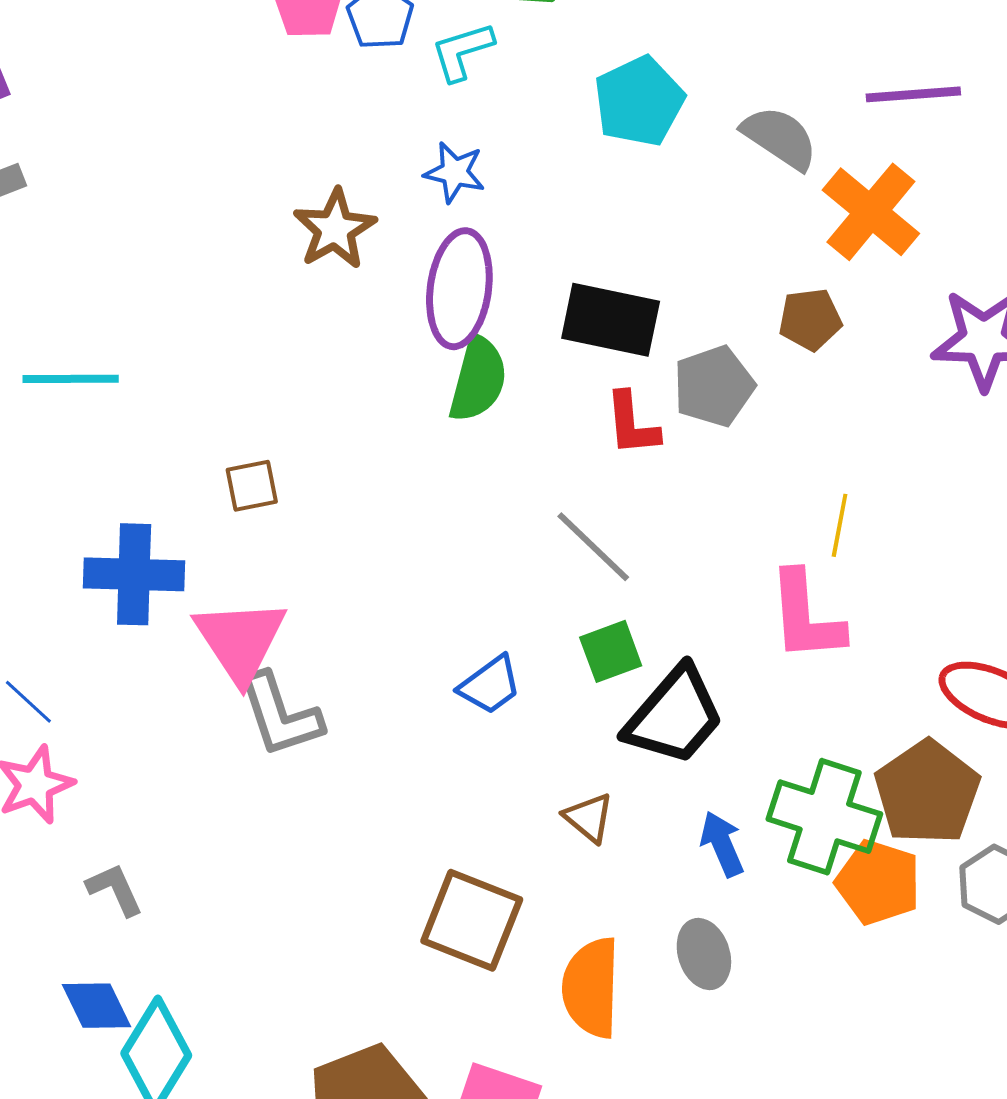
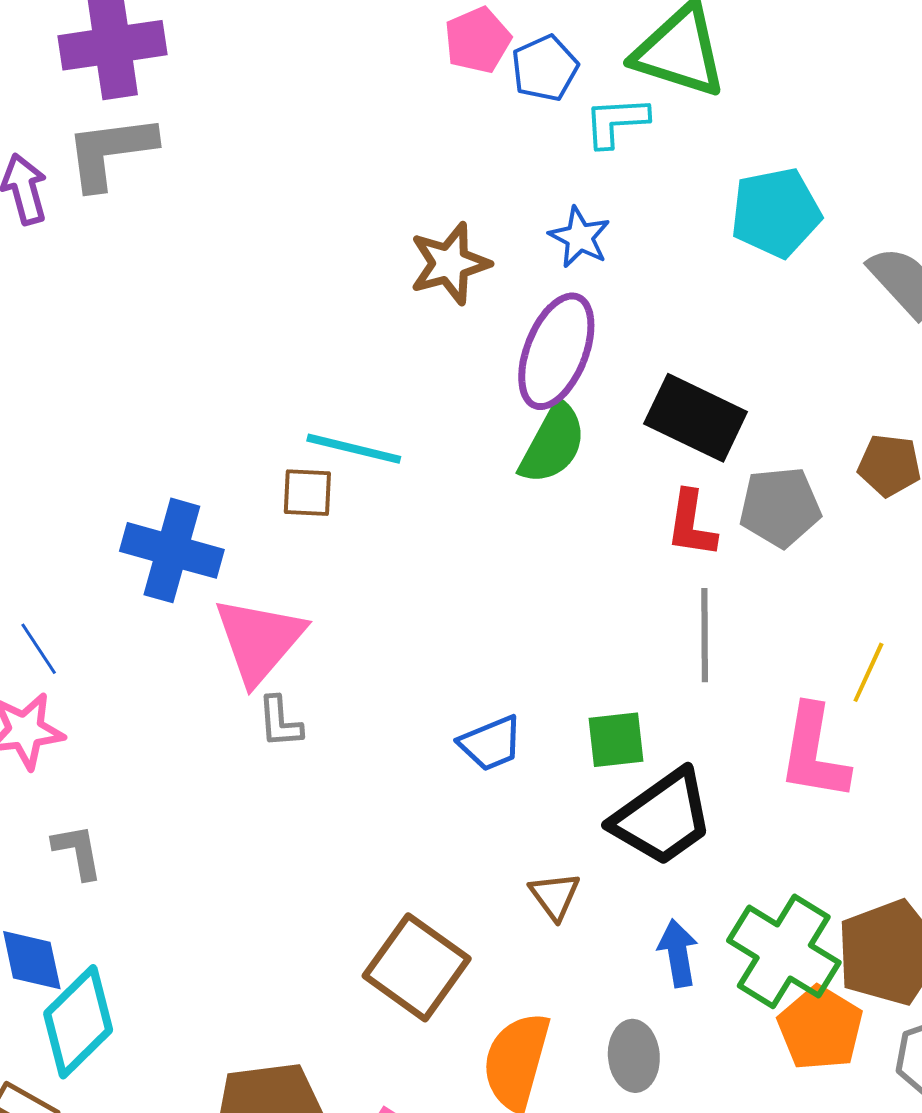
cyan line: (71, 379) -> (354, 449), moved
gray line: (593, 547) -> (705, 635), moved, turned 32
gray L-shape: (280, 715) -> (280, 722), size x0.6

